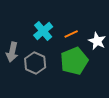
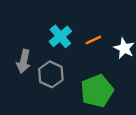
green pentagon: (74, 61) -> (97, 91), moved

